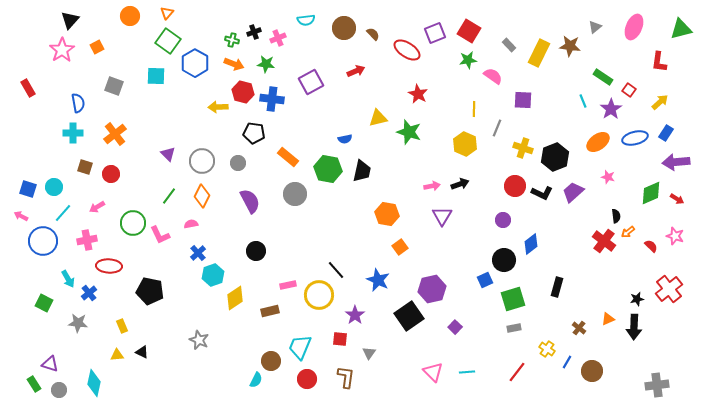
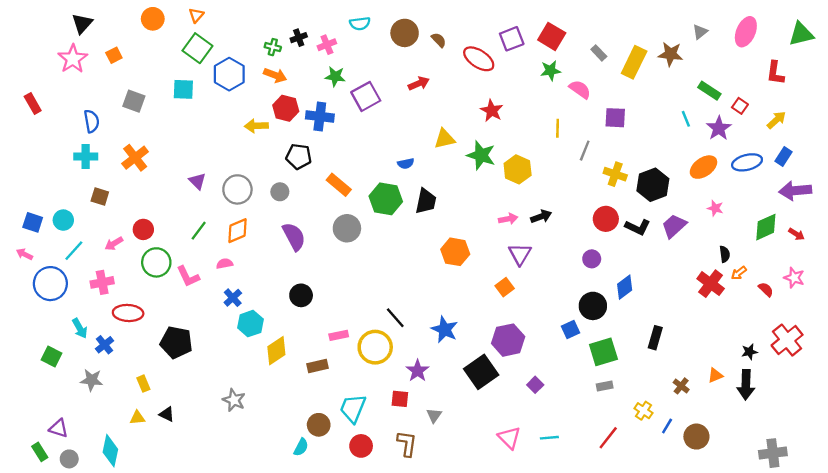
green star: (266, 64) -> (335, 76), moved
yellow hexagon: (465, 144) -> (518, 169), moved
red circle: (111, 174) -> (143, 229), moved
orange diamond: (202, 196) -> (237, 231), turned 40
orange square: (400, 247) -> (505, 287), moved

